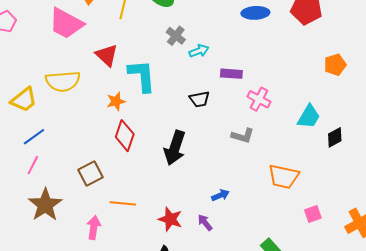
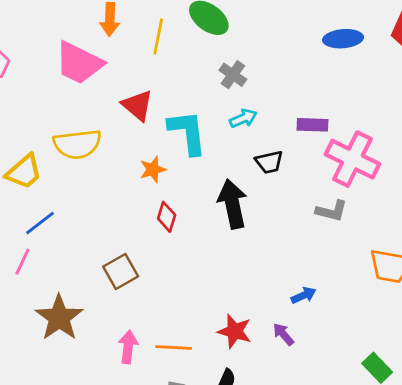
cyan arrow: (199, 51) -> (243, 118), moved
pink cross: (259, 99) -> (352, 159), size x1.6
red diamond: (125, 136) -> (167, 217), size x0.7
black arrow: (175, 148) -> (232, 204), moved, turned 152
pink line: (33, 165) -> (22, 262), moved
orange line: (123, 203) -> (174, 348), moved

